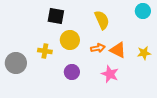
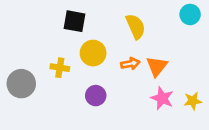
orange triangle: (118, 50) -> (157, 66), turned 42
yellow star: (144, 53) -> (193, 101), moved
pink star: (110, 74) -> (162, 98), moved

